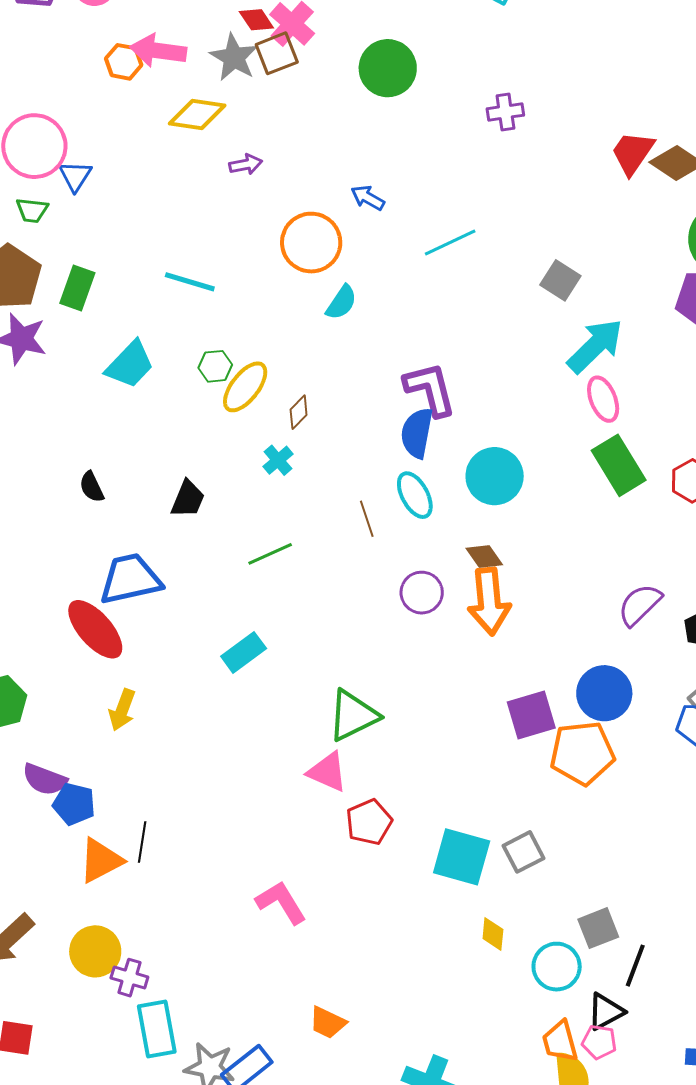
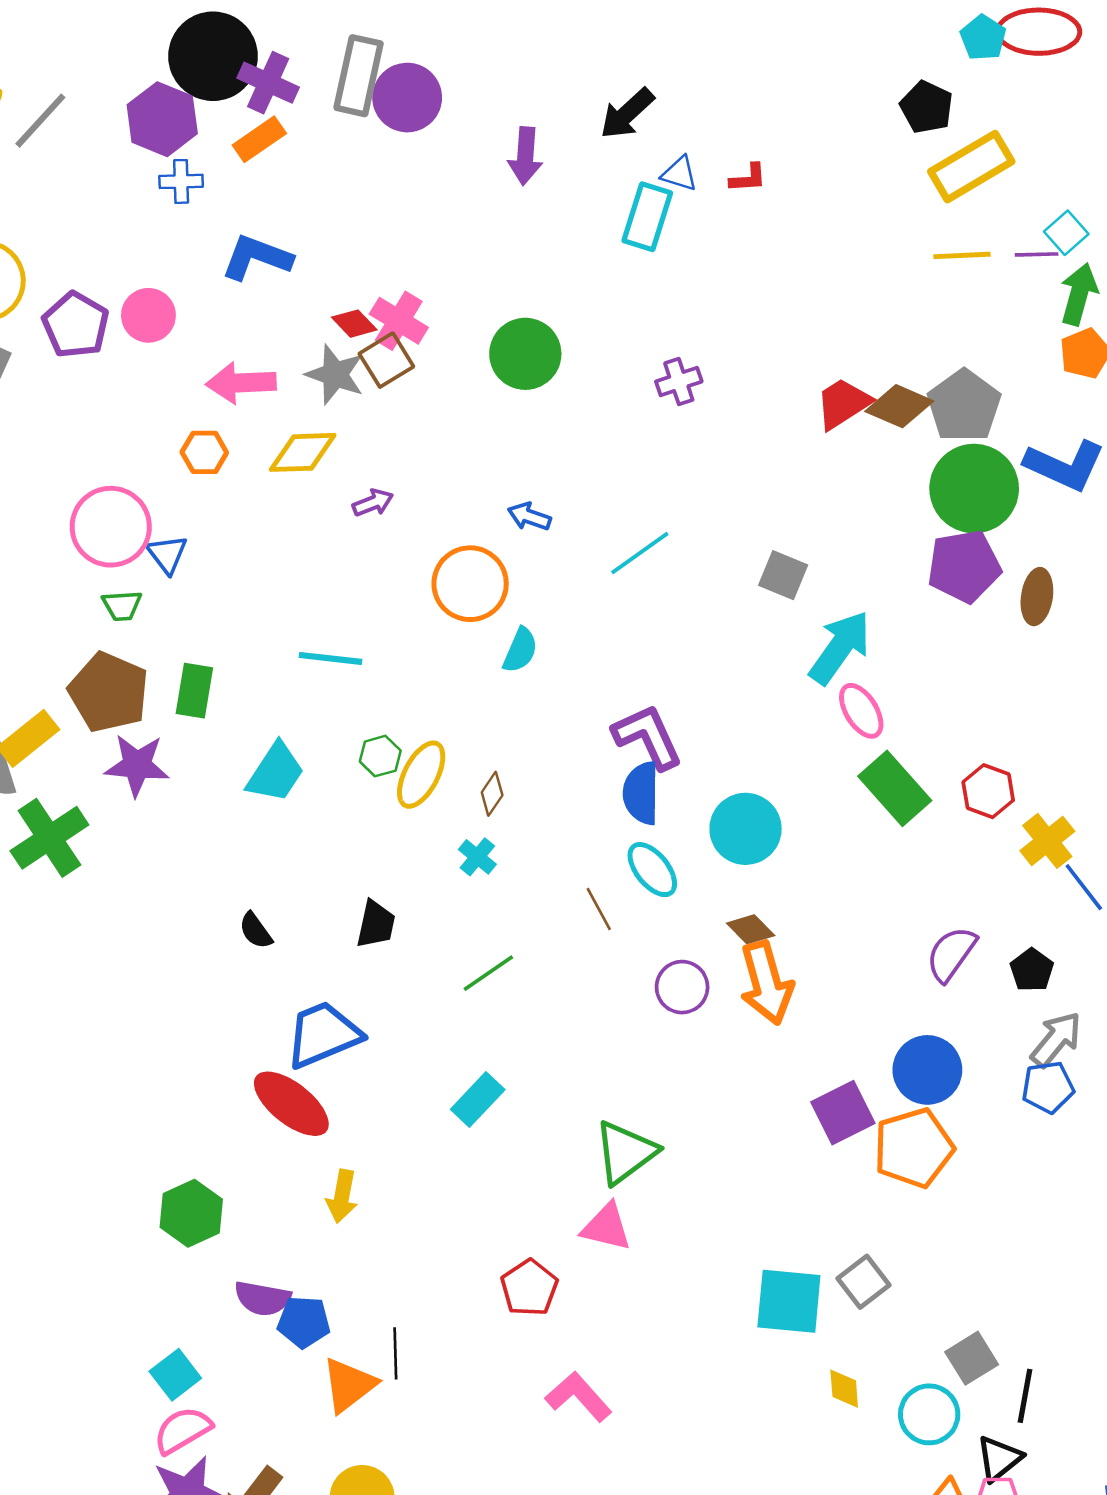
orange hexagon: (124, 62) -> (204, 452), moved
red trapezoid: (633, 153) -> (843, 403), turned 33
red pentagon: (369, 822) -> (529, 1288), moved

